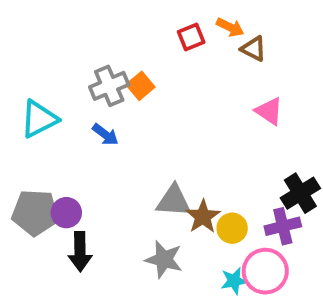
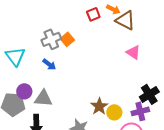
brown triangle: (254, 49) -> (125, 20), size x1.5
cyan triangle: (39, 119) -> (15, 56), turned -40
gray triangle: (174, 201) -> (43, 98), moved
purple circle: (66, 213) -> (24, 91), moved

